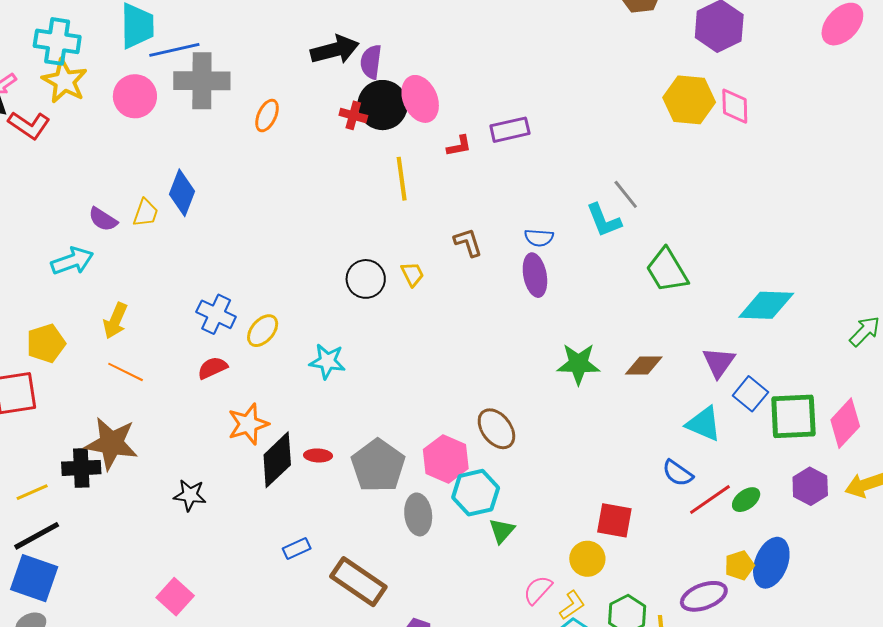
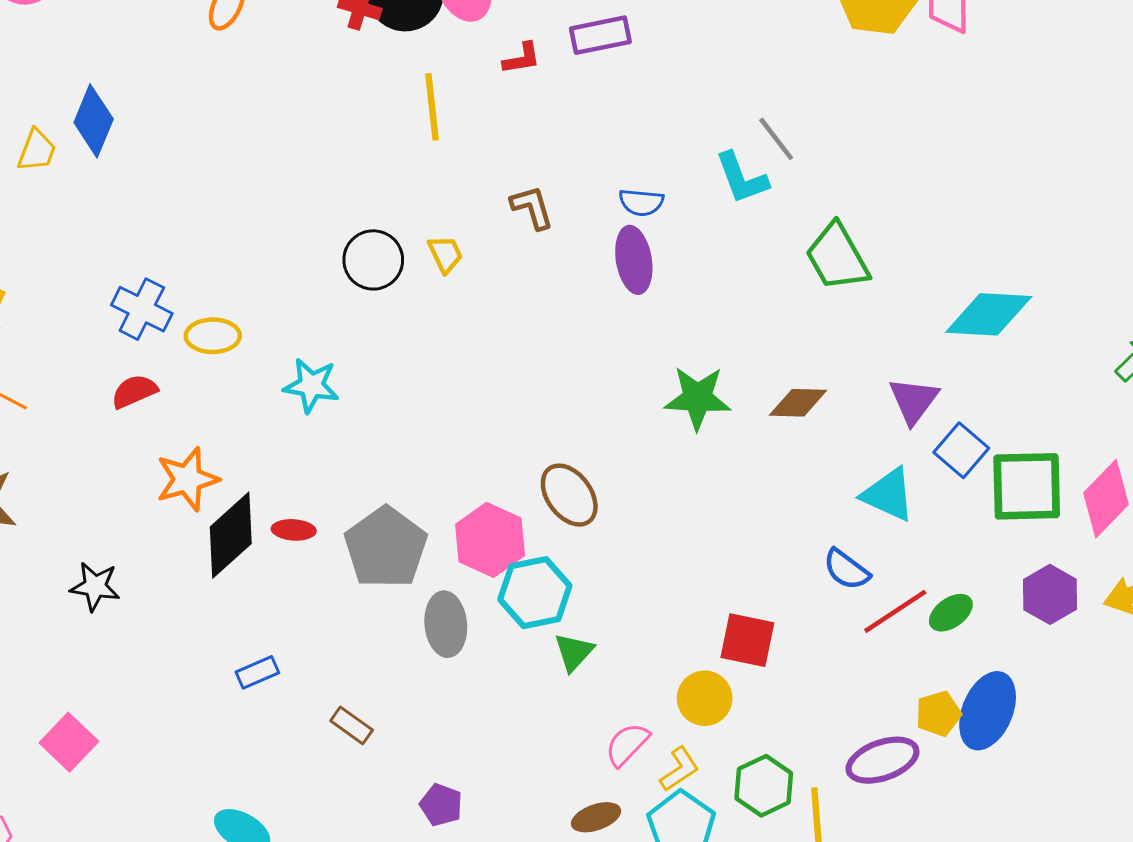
yellow ellipse: (263, 331) -> (213, 336), turned 48
brown rectangle: (358, 582) -> (352, 725), size x0.5

